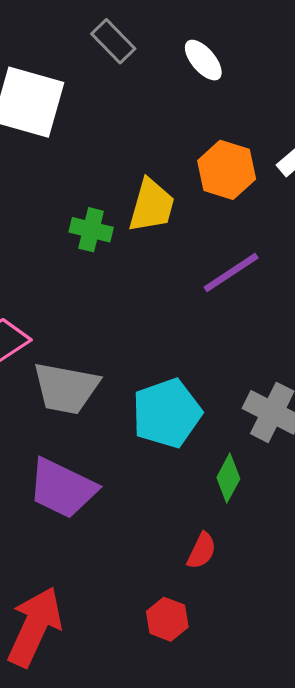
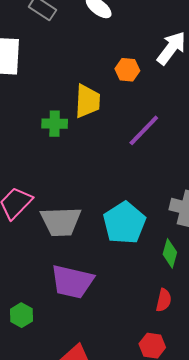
orange hexagon: (227, 170) -> (127, 70), size x0.7

